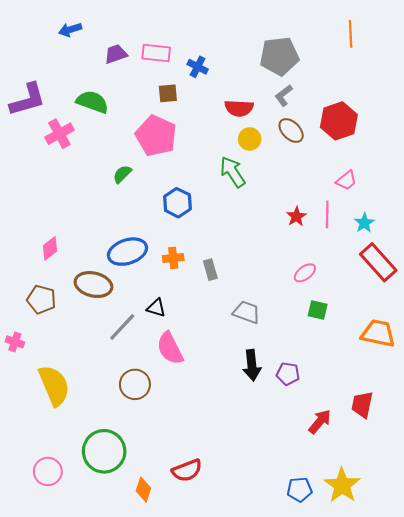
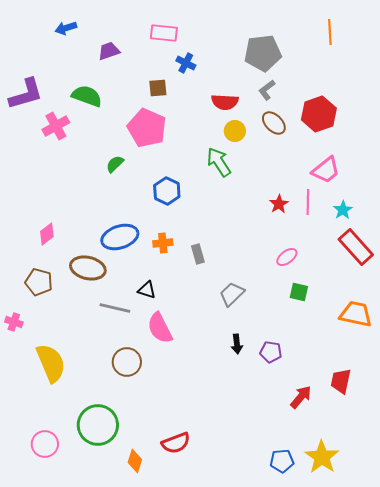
pink rectangle: (156, 53) -> (164, 33), moved
pink trapezoid: (346, 180) -> (326, 170), size x1.4
gray trapezoid: (246, 312) -> (232, 294), turned -64
gray line: (122, 327) -> (115, 308), turned 60
black arrow: (252, 365) -> (237, 344), size x0.7

